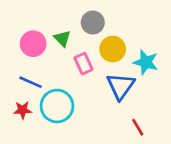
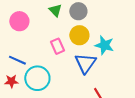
gray circle: (93, 23) -> (78, 11), moved
green triangle: (62, 38) -> (55, 10), moved
pink circle: (33, 44) -> (19, 21), moved

